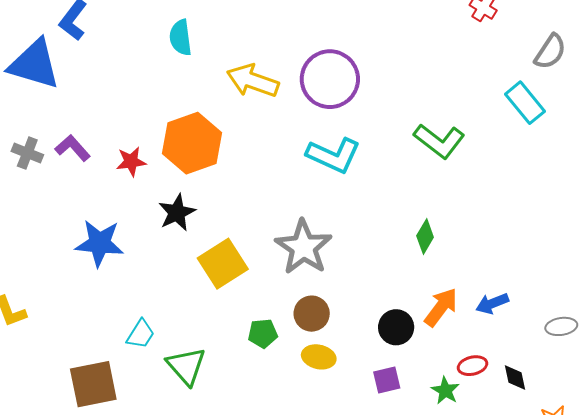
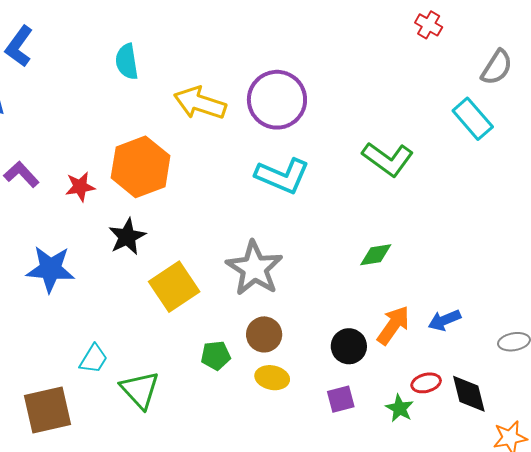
green diamond: (425, 236) -> (376, 255), turned 52
black diamond: (515, 377) -> (469, 394), size x1.5

